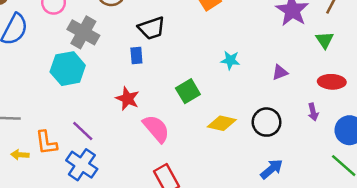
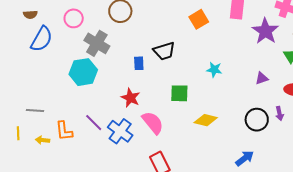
black trapezoid: (152, 28) -> (164, 51), moved
purple triangle: (280, 72) -> (262, 78), moved
green square: (188, 91) -> (179, 93), turned 30
black circle: (267, 122) -> (257, 120), moved
blue cross: (82, 165) -> (120, 131), moved

